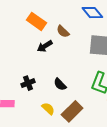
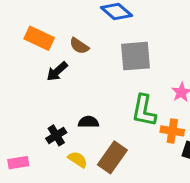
black cross: (28, 83) -> (56, 135), moved
black semicircle: (60, 84) -> (88, 122), turned 144

